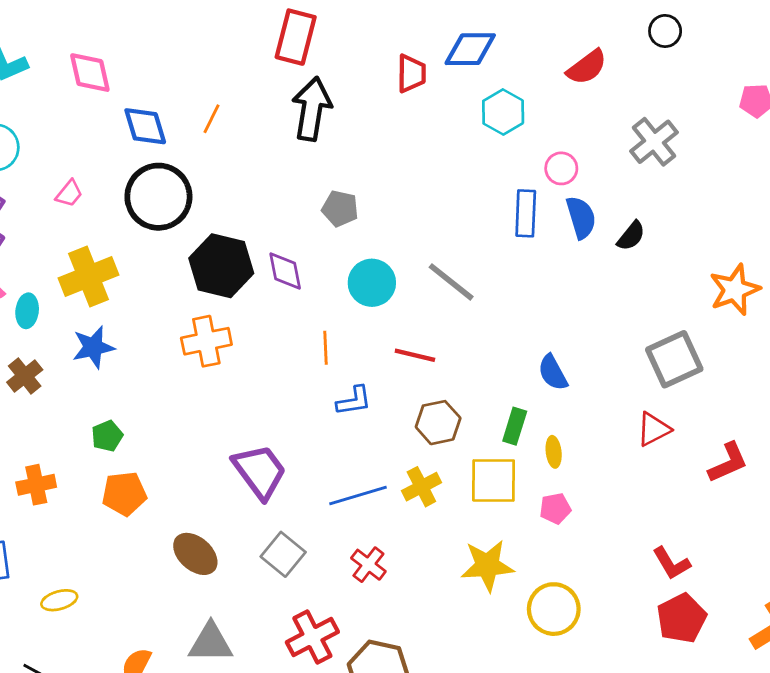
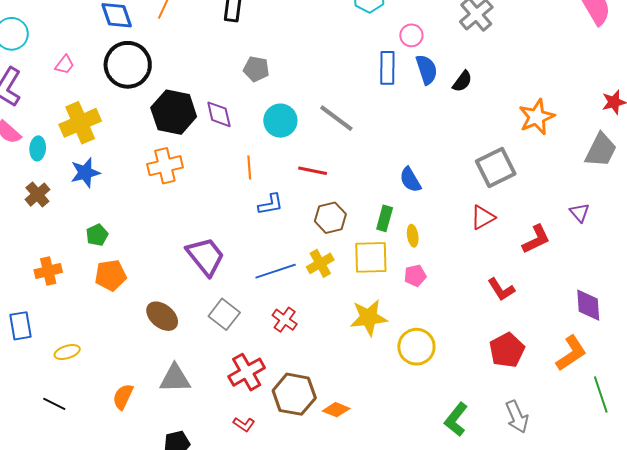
red L-shape: (671, 563) -> (501, 289), moved

